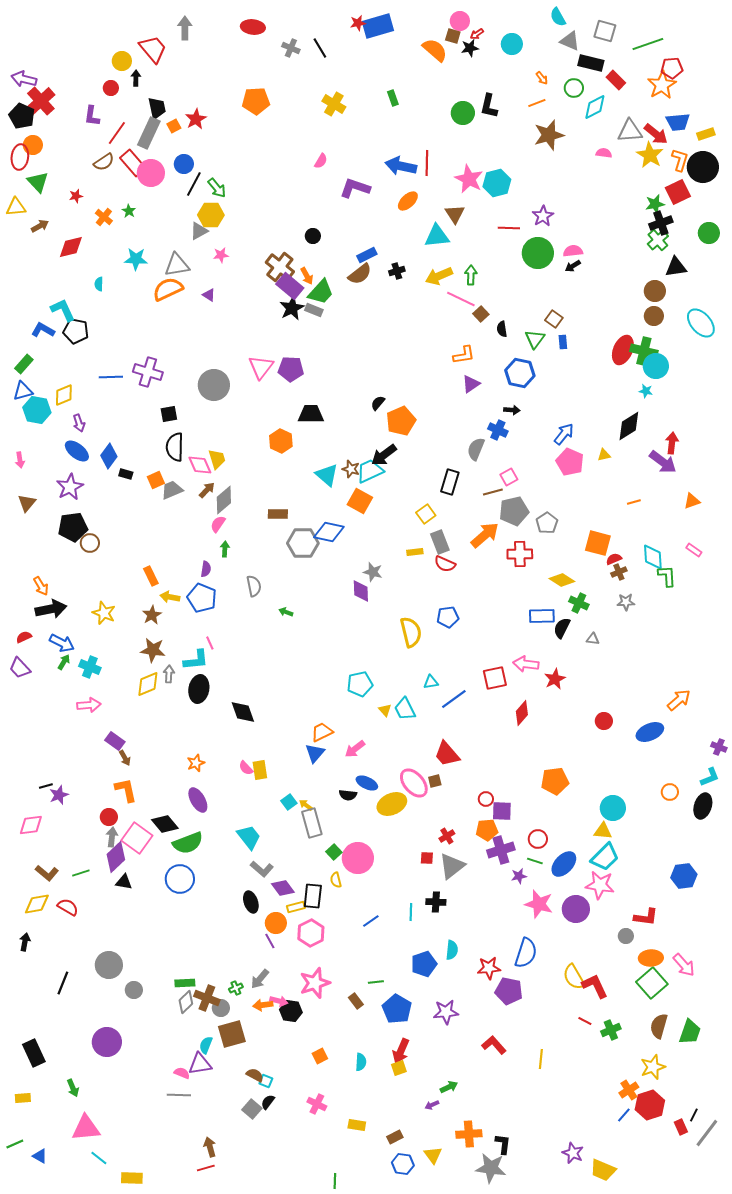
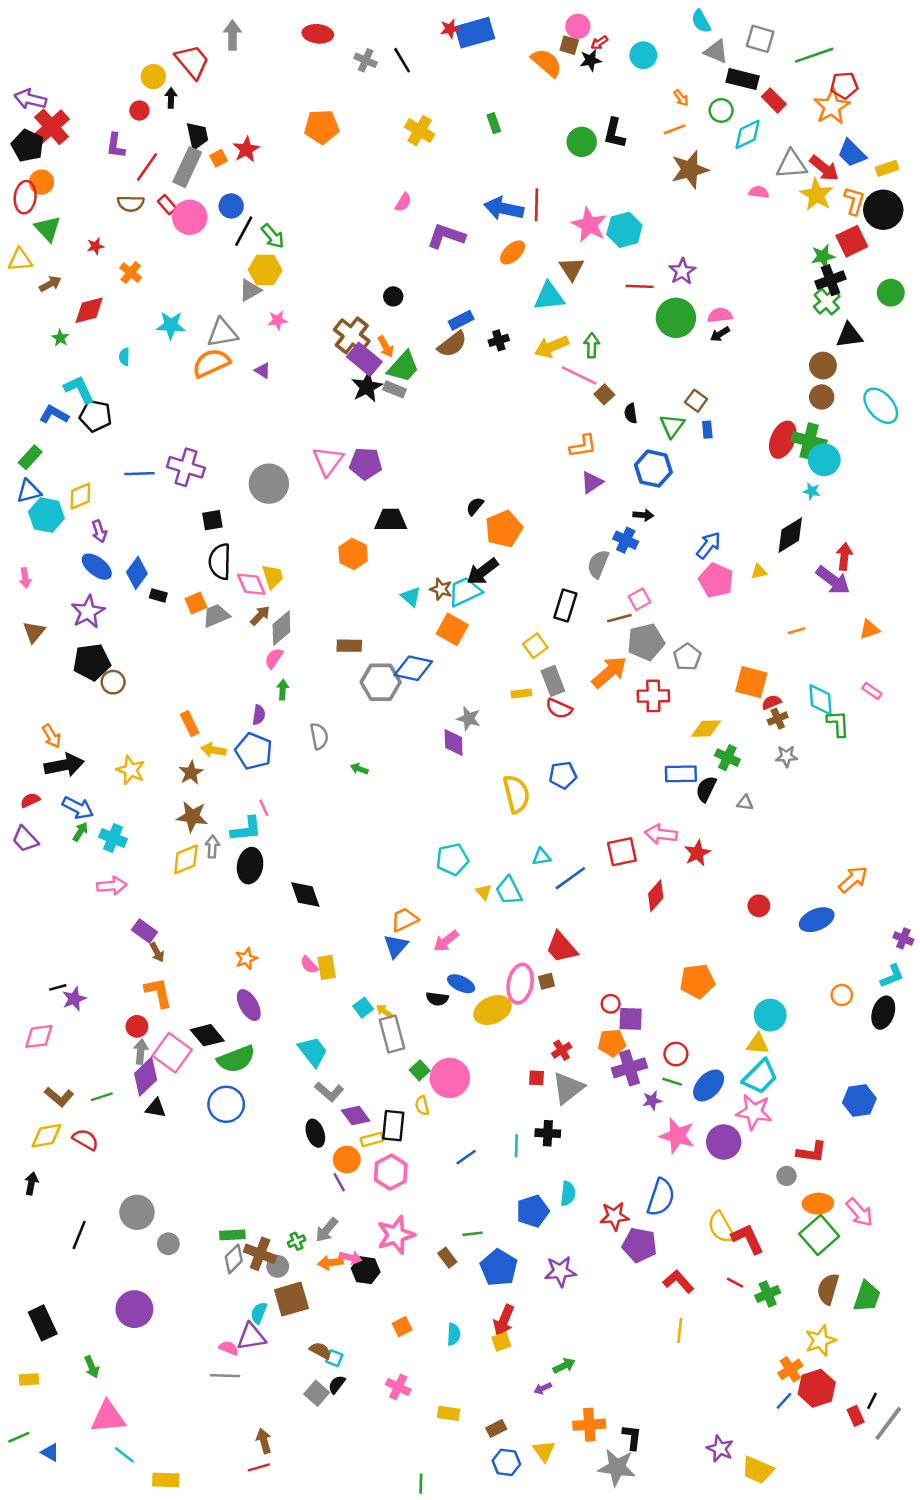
blue trapezoid: (678, 122) -> (852, 153), turned 50
brown semicircle: (104, 162) -> (131, 203), turned 35
red rectangle: (133, 163) -> (167, 205), size x0.6
green star: (129, 211) -> (60, 338), moved
cyan triangle: (327, 475) -> (411, 597), size x0.7
yellow diamond: (562, 580) -> (706, 729), turned -35
pink ellipse: (414, 783) -> (520, 984), turned 52
red L-shape: (494, 1045) -> (678, 1281), moved

